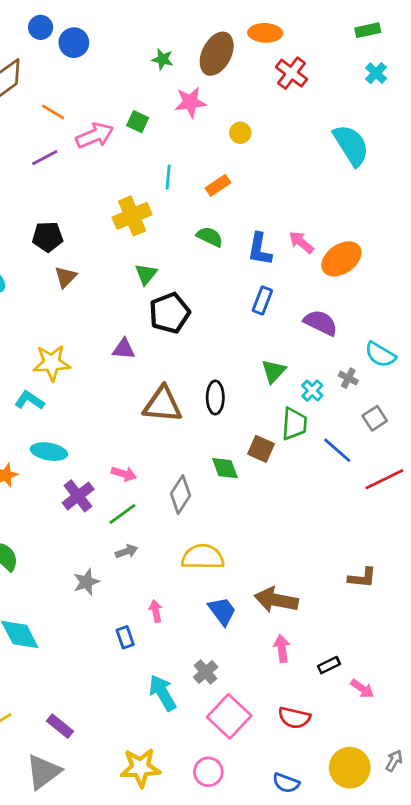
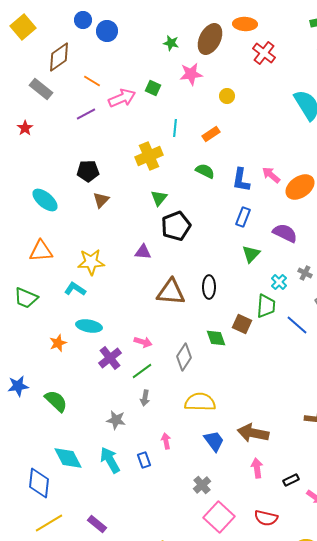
green triangle: (273, 371) -> (251, 254), moved
gray arrow: (127, 551) -> (145, 398), turned 119
gray star: (86, 582) -> (116, 420), turned 30
cyan arrow: (163, 693) -> (110, 460), moved

